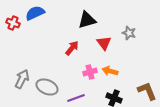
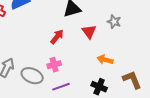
orange arrow: (110, 71) -> (105, 60), moved
pink cross: (90, 72) -> (54, 65), moved

